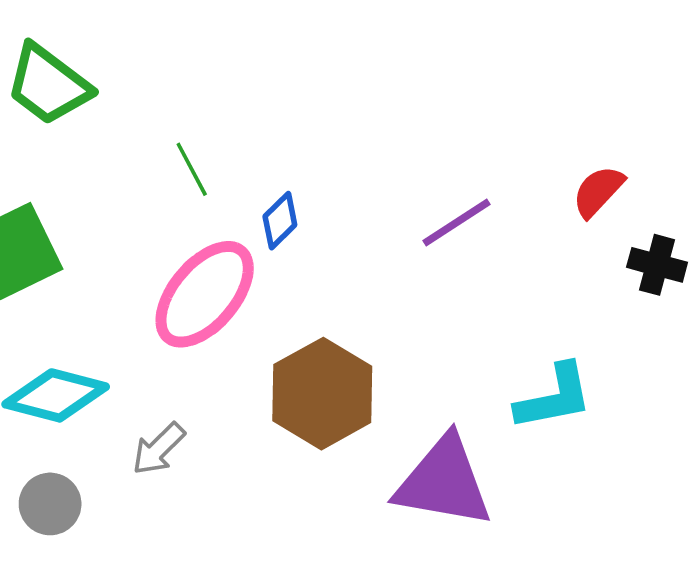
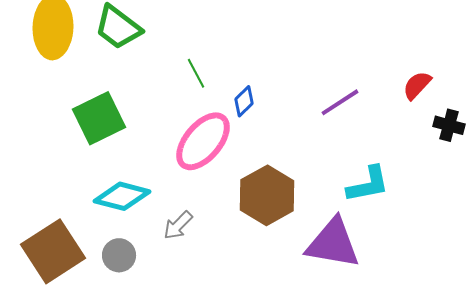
cyan L-shape: (554, 397) -> (368, 184), moved

